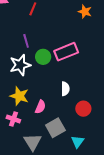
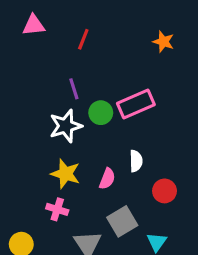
pink semicircle: (40, 107) -> (107, 179), moved

